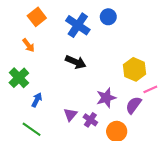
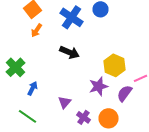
orange arrow: (28, 45) -> (36, 30), moved, turned 72
yellow hexagon: (135, 69) -> (114, 65), moved
purple cross: (90, 120) -> (84, 117), moved

